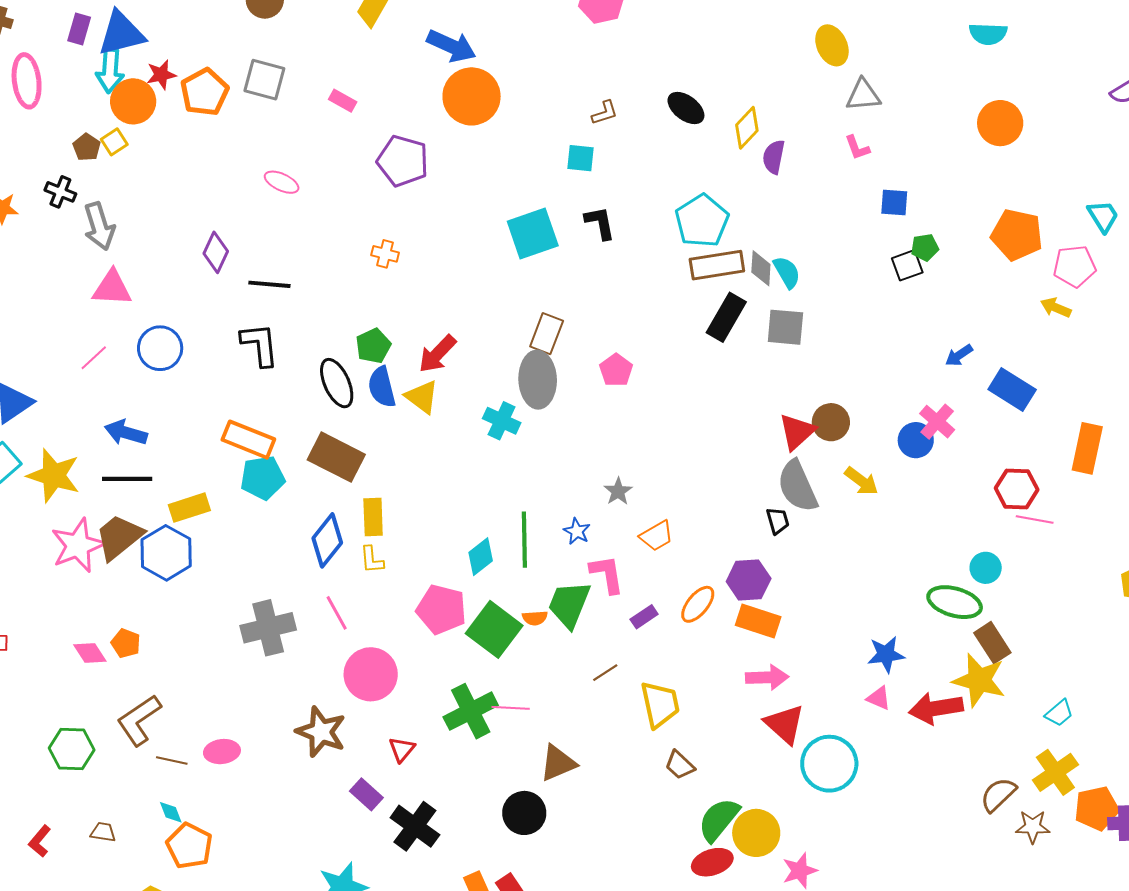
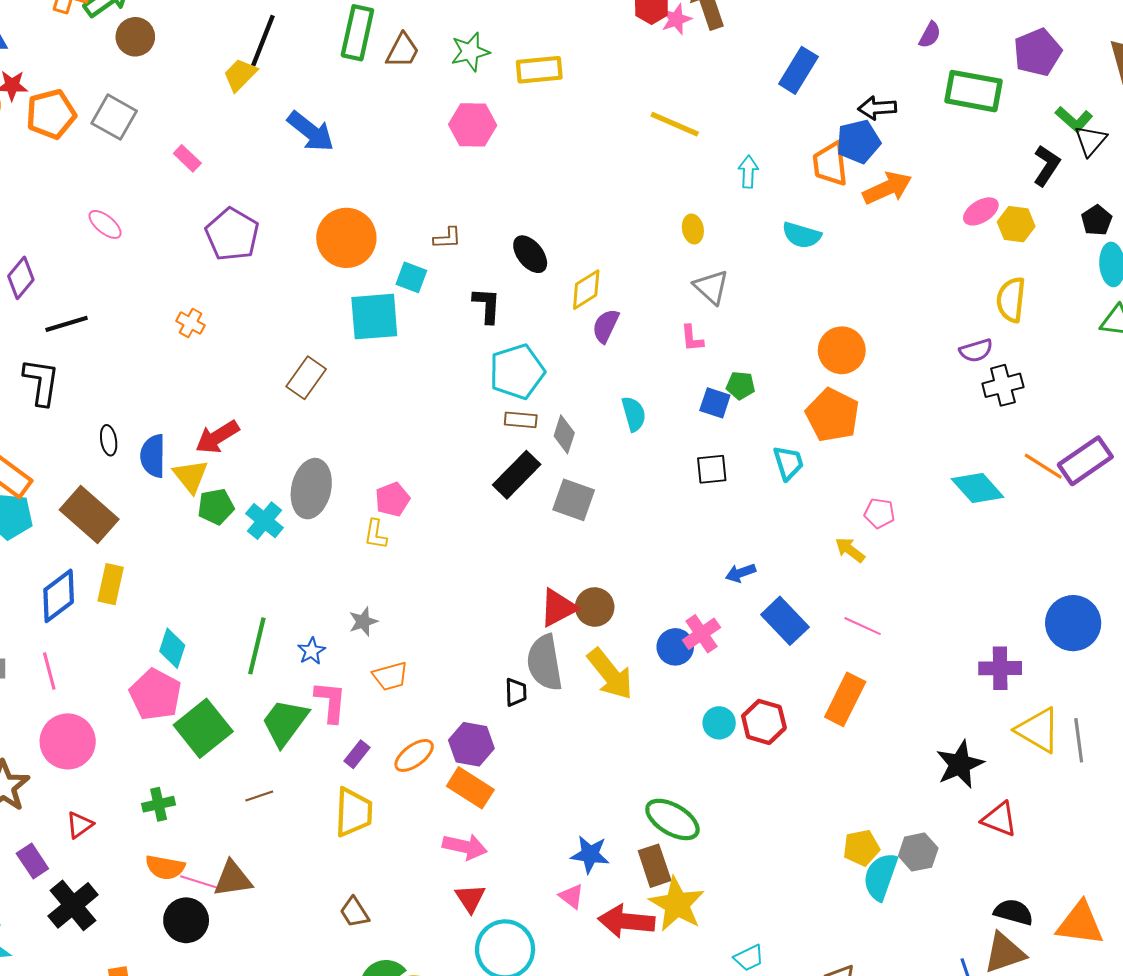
cyan semicircle: (988, 34) -> (802, 235), moved
yellow ellipse: (832, 45) -> (693, 229), size x0.7
gray triangle: (863, 95) -> (711, 287), turned 33
orange circle: (472, 96) -> (346, 238), moved
cyan trapezoid: (1103, 216) -> (788, 463), moved
black L-shape: (600, 223) -> (487, 305), moved
cyan square: (533, 234) -> (374, 317), moved
orange pentagon: (1017, 235) -> (833, 415), moved
green pentagon: (925, 247) -> (741, 385), moved
brown rectangle: (717, 265) -> (521, 420), size x0.6
pink pentagon: (1074, 266) -> (879, 513), size x0.7
cyan semicircle: (787, 272) -> (634, 414), moved
black line: (269, 284) -> (67, 324), turned -36
brown rectangle: (547, 334) -> (306, 378), moved
green pentagon: (373, 346) -> (216, 507), moved
black ellipse: (337, 383) -> (109, 440), size x0.6
yellow arrow: (861, 481) -> (610, 674), size x1.5
pink line: (1035, 520) -> (863, 626), moved
cyan diamond: (481, 557) -> (172, 648), moved, turned -48
yellow L-shape: (372, 560) -> (376, 534), moved
cyan circle: (986, 568) -> (719, 723), moved
purple rectangle: (644, 617) -> (357, 754), turned -32
orange semicircle: (535, 618) -> (165, 867), moved, size x1.5
brown rectangle: (992, 643) -> (655, 866), moved
brown line: (605, 673) -> (259, 796), moved
yellow trapezoid: (660, 704) -> (354, 812), moved
pink line: (511, 708) -> (199, 882), moved
green cross: (471, 711) -> (159, 804), size x0.6
red triangle: (785, 724) -> (470, 898), size x0.7

